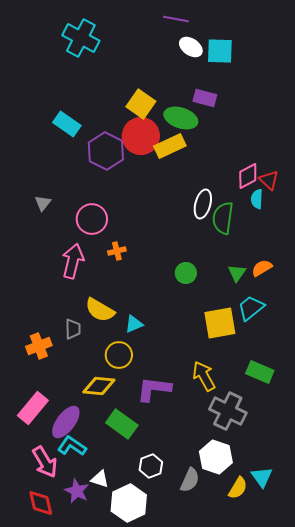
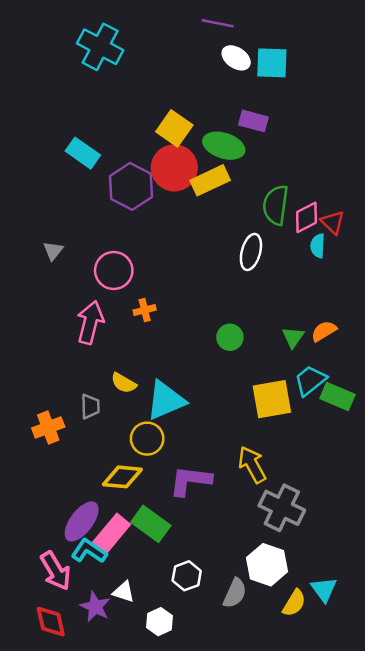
green semicircle: (223, 218) -> (276, 205), moved
yellow semicircle: (100, 310) -> (124, 383), size x0.7
cyan triangle: (134, 324) -> (166, 400), size x1.8
green rectangle: (260, 372) -> (337, 397), moved
pink rectangle: (33, 408) -> (111, 534), moved
white hexagon: (129, 503) -> (159, 622), size x0.6

